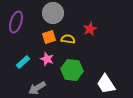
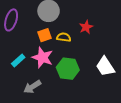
pink star: (47, 59) -> (42, 57), size x1.5
white trapezoid: (106, 84) -> (105, 67), moved

